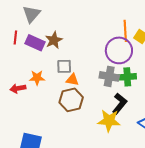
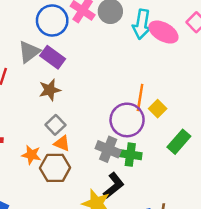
purple rectangle: (35, 43) -> (53, 57), moved
gray square: (64, 66) -> (55, 125), turned 35
orange star: (37, 78) -> (31, 155), moved

